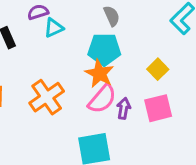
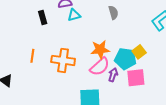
cyan pentagon: (104, 49) -> (125, 59), moved
orange star: (99, 74) -> (100, 50), turned 30
orange cross: (47, 97) -> (63, 60), turned 35

